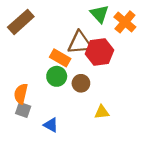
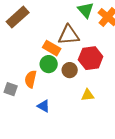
red hexagon: (99, 52) -> (91, 58), moved
orange semicircle: (21, 94) -> (31, 79), moved
gray square: (23, 110) -> (11, 89), moved

